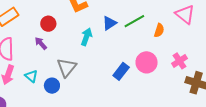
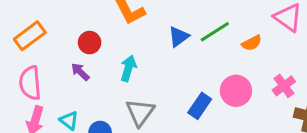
orange semicircle: (159, 30) -> (252, 43), turned 48
cyan arrow: (86, 37) -> (128, 68), moved
gray triangle: (67, 67) -> (140, 112), moved

